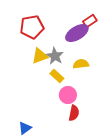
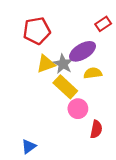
purple ellipse: (77, 33) -> (82, 51), moved
yellow rectangle: (57, 76) -> (65, 87), size x1.5
red semicircle: (74, 113) -> (96, 129), moved

